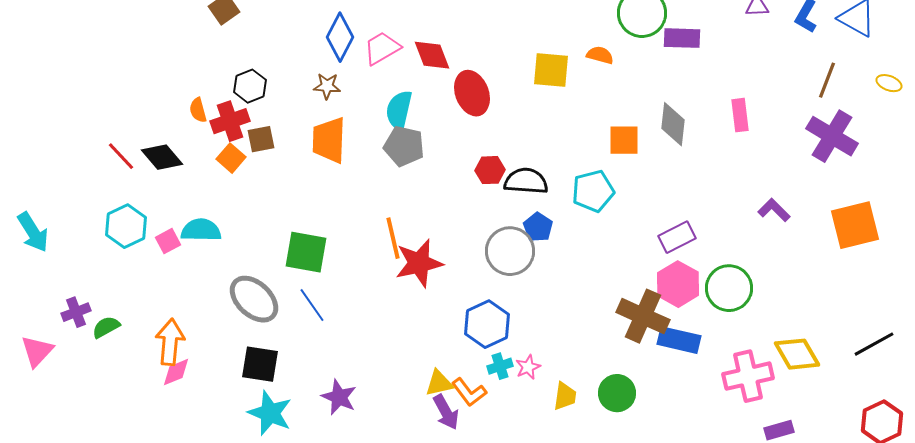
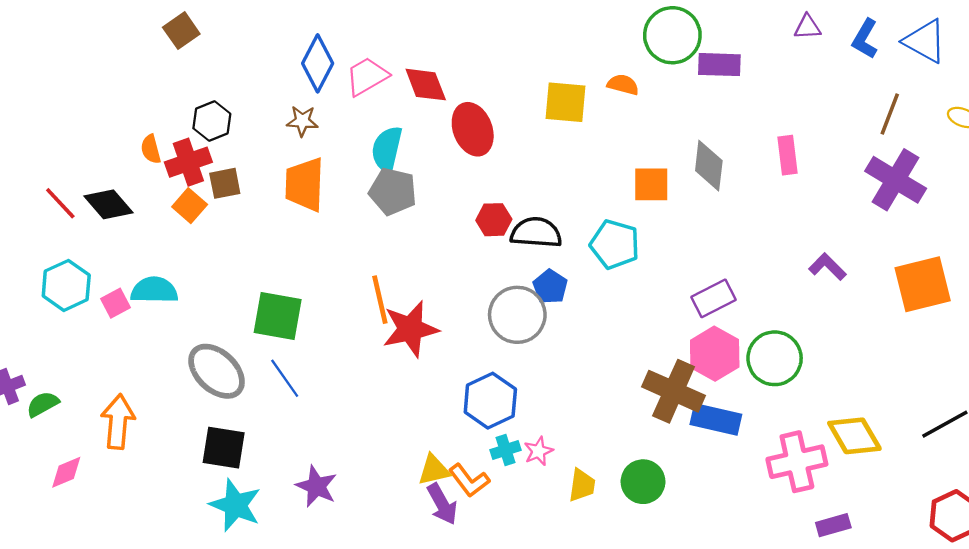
cyan pentagon: (593, 191) -> (615, 244), turned 30
pink diamond: (176, 372) -> (66, 472), moved

